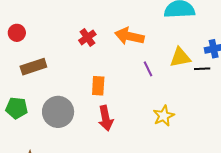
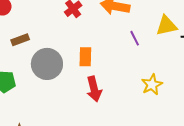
brown rectangle: (33, 67) -> (20, 40), size x0.7
gray circle: (58, 112) -> (47, 64), moved

